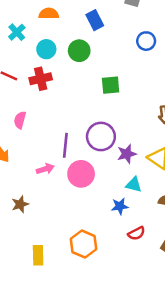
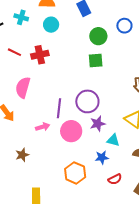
cyan cross: (17, 32) -> (21, 17), turned -32
cyan circle: (46, 49) -> (51, 25), moved
green circle: (79, 51) -> (98, 36), moved
pink semicircle: (20, 120) -> (23, 87), size x1.5
purple star: (127, 154) -> (98, 124), moved
orange hexagon: (83, 244) -> (75, 173), moved

